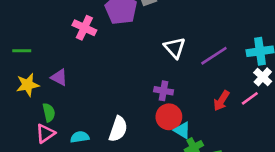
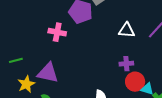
white triangle: (175, 48) -> (127, 30), turned -30
purple triangle: (59, 77) -> (48, 73), size x1.6

